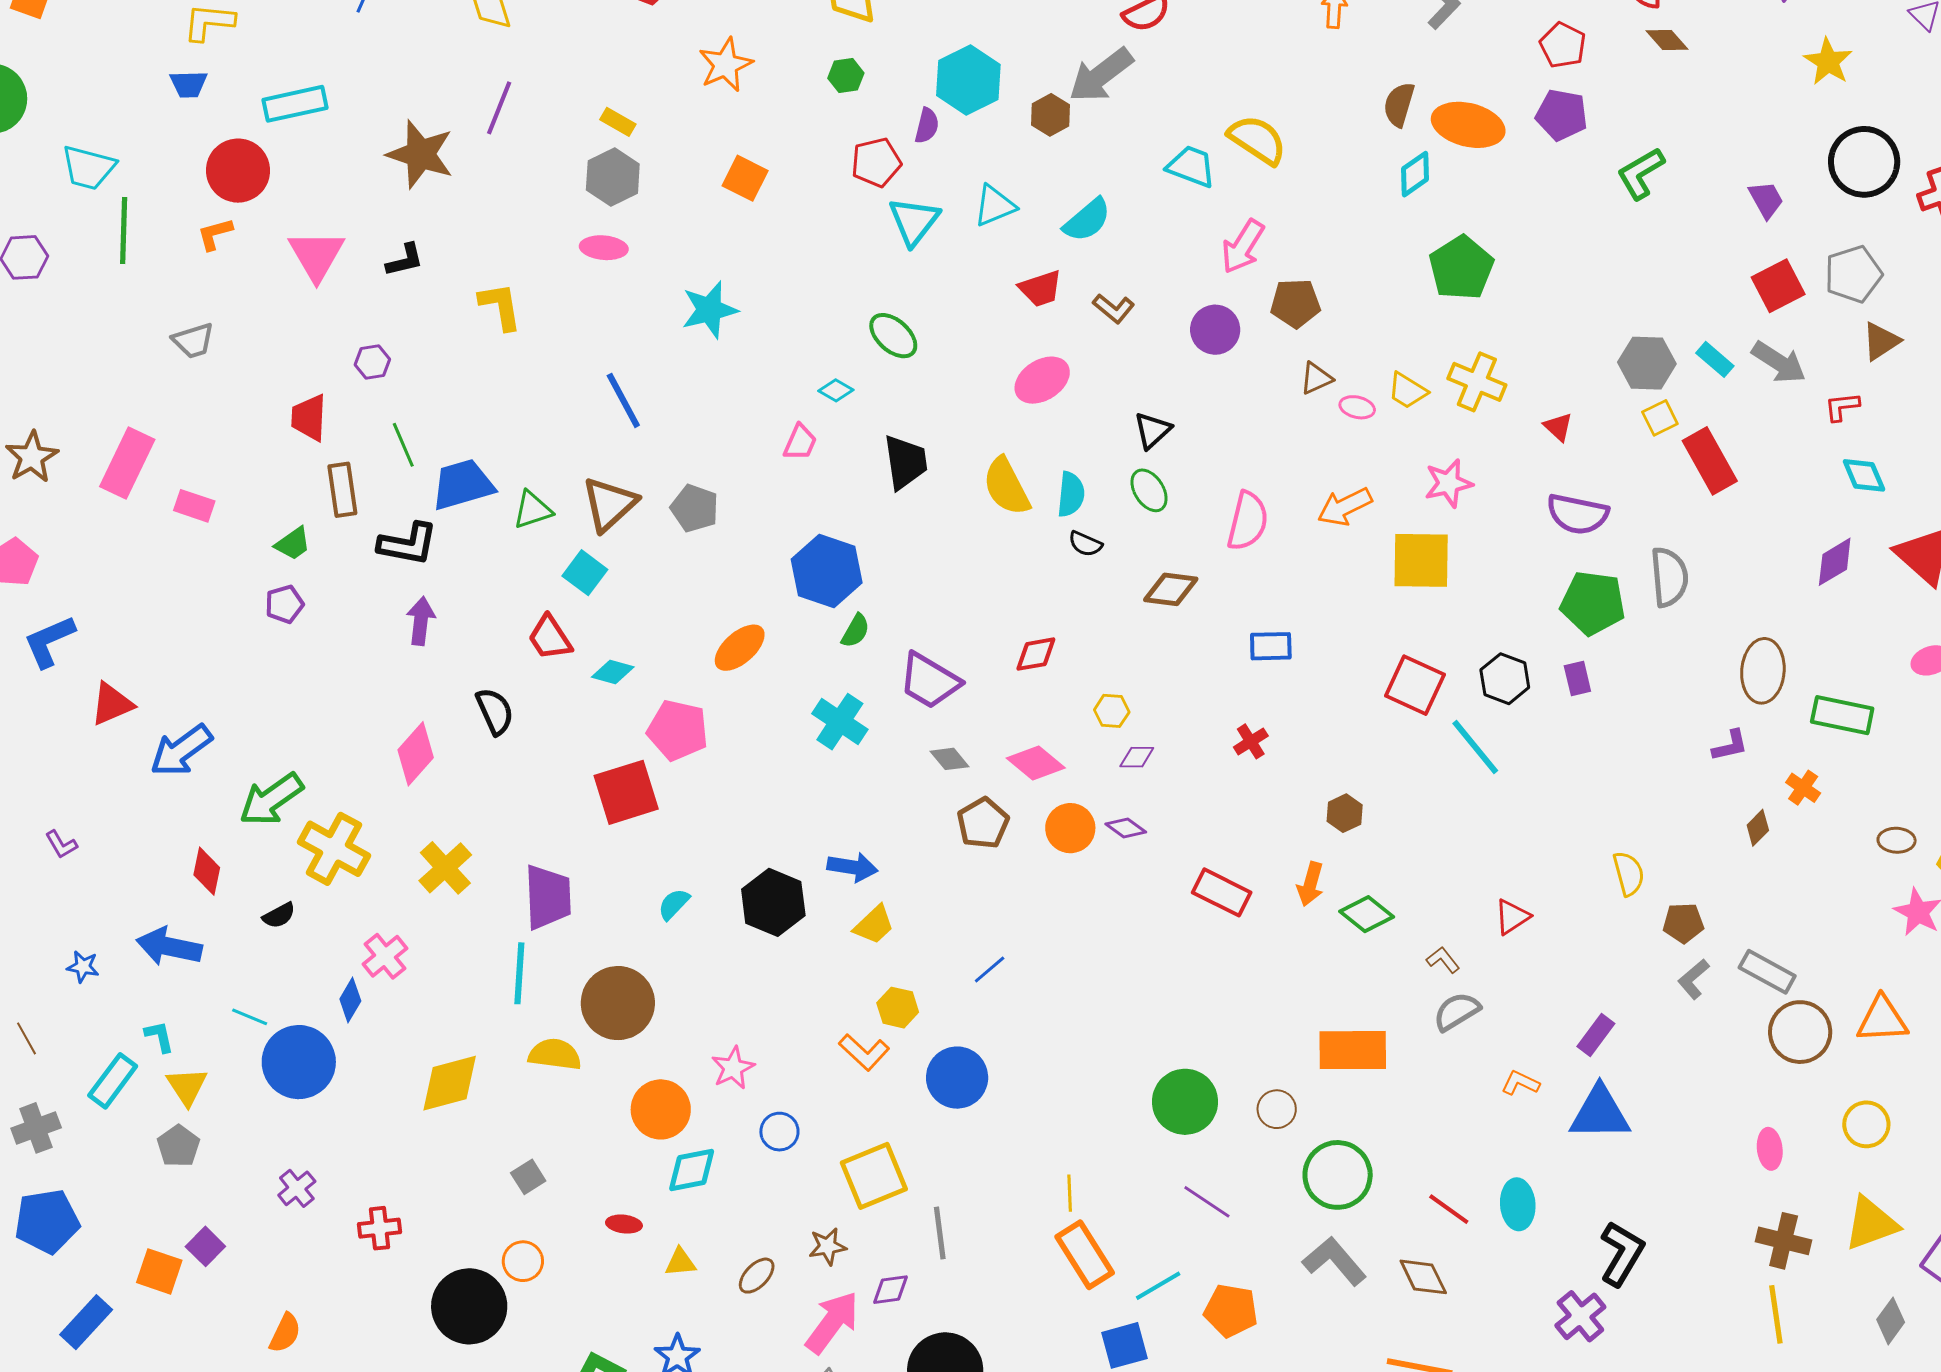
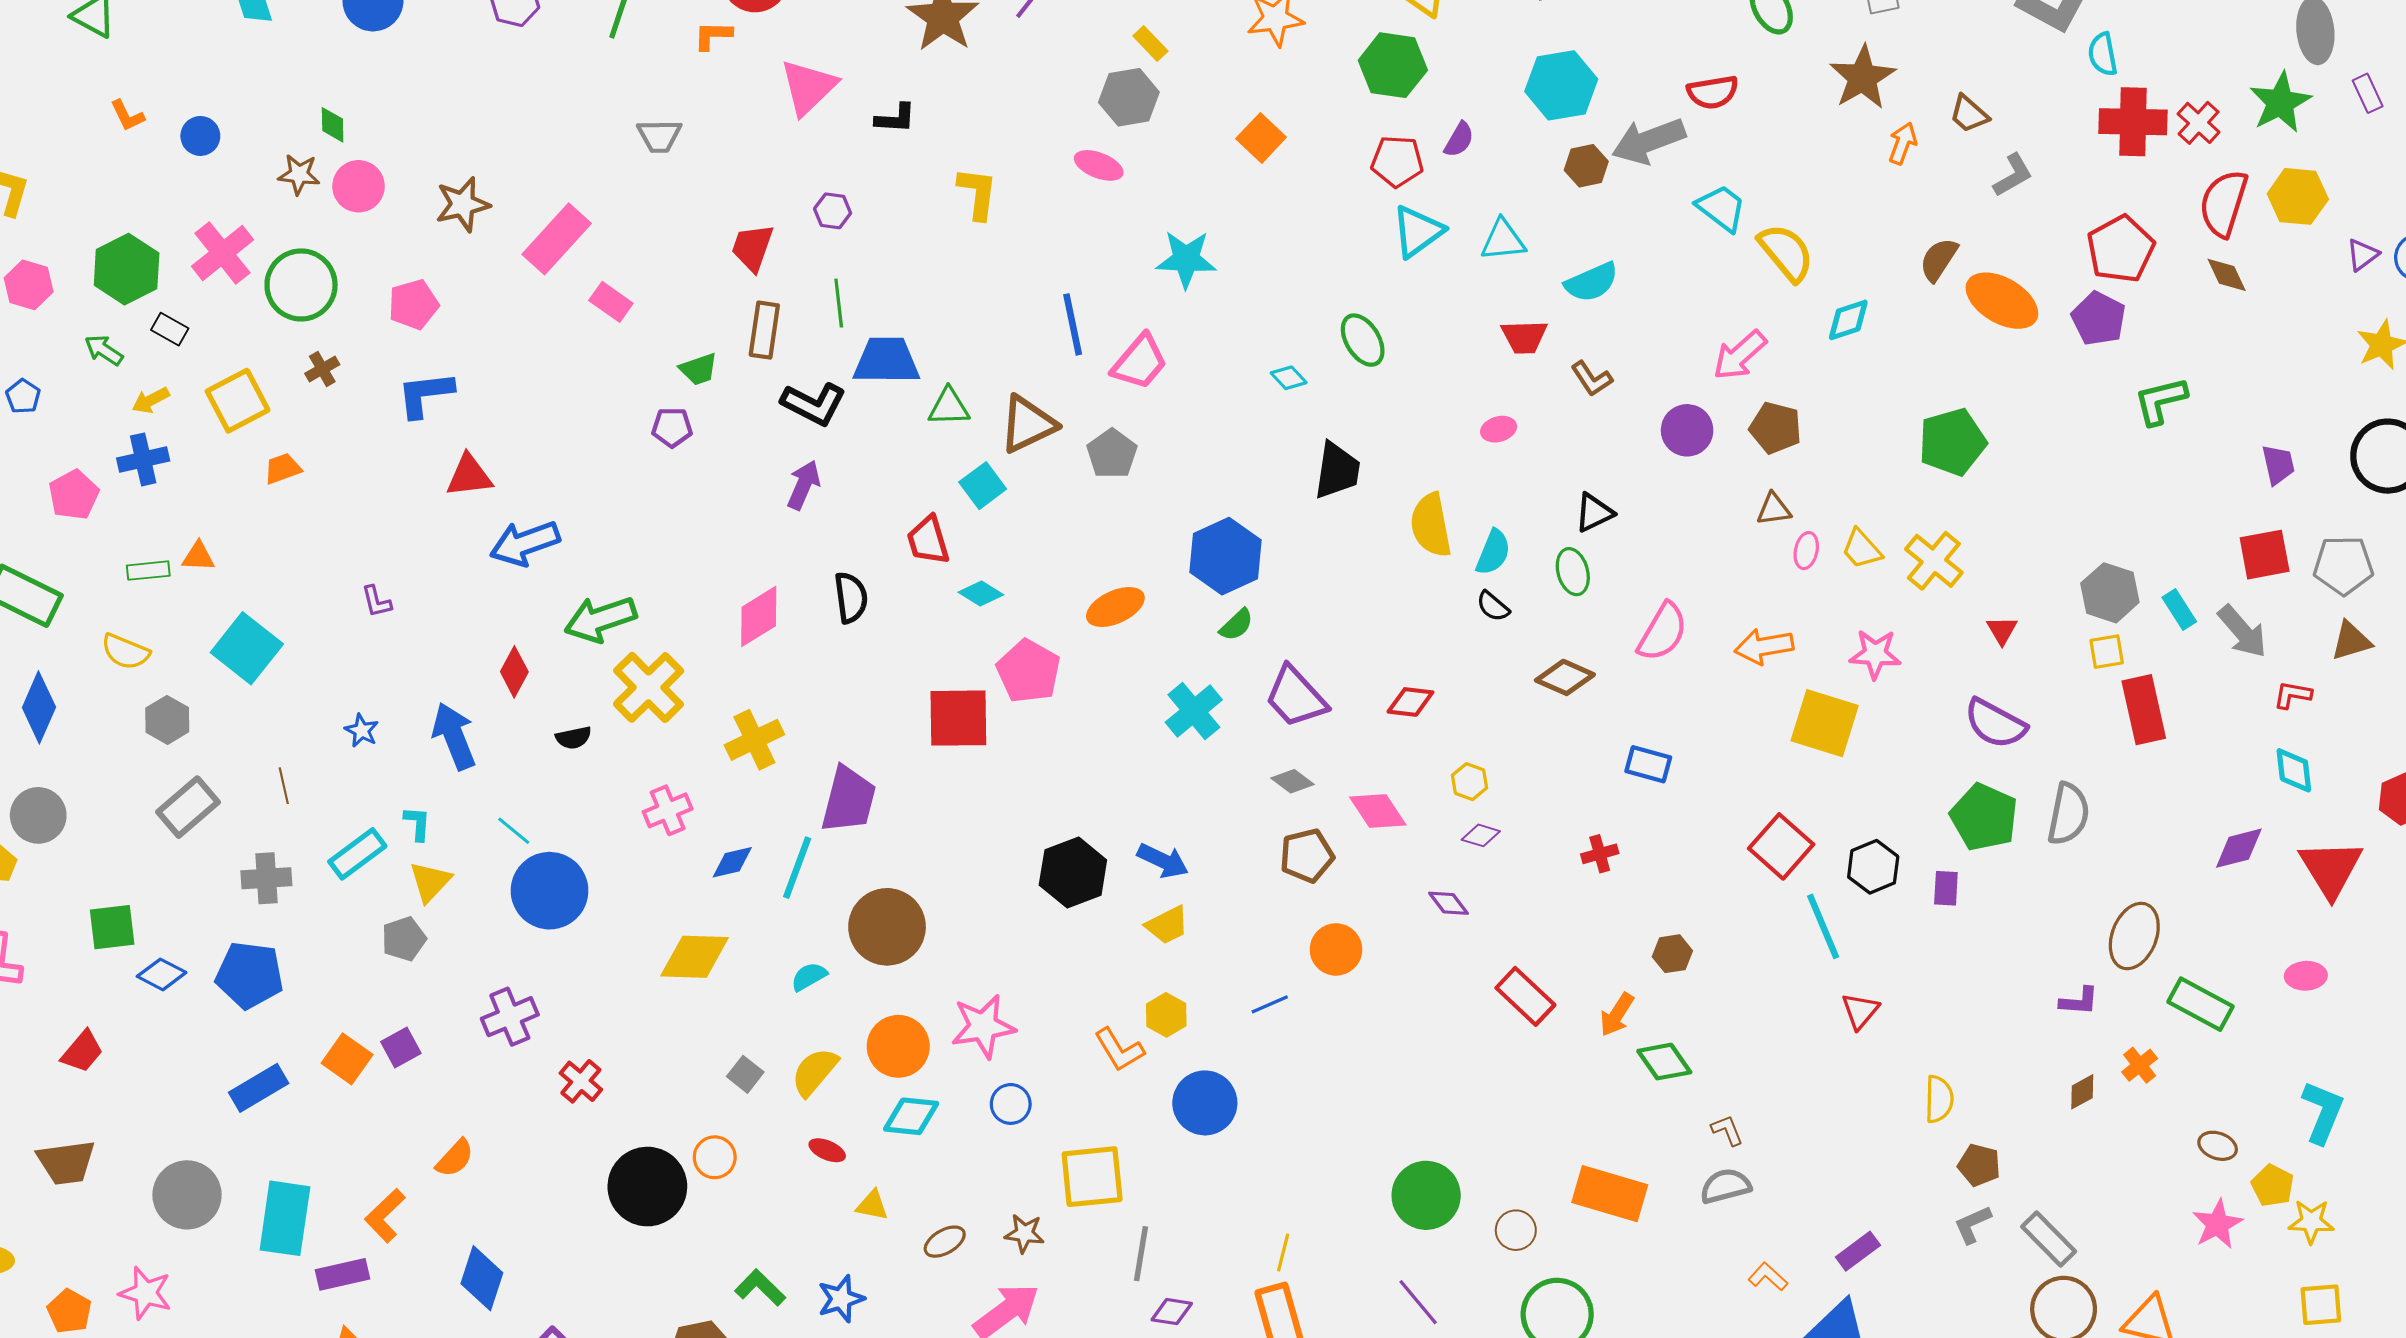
red pentagon: (1563, 45) -> (2121, 249), size x1.4
green hexagon: (846, 76) -> (1393, 65), size x1.8
cyan hexagon: (968, 80) -> (1561, 85), moved
cyan trapezoid: (1191, 166) -> (1721, 208), moved
cyan diamond: (1415, 174) -> (1848, 320), moved
pink ellipse: (1042, 380) -> (1499, 429), size x0.6
pink ellipse: (1357, 407) -> (1806, 551), turned 72
pink trapezoid: (800, 442) -> (1140, 362), moved, size x1.5
gray diamond: (950, 759) -> (1293, 781), turned -30
orange circle: (1070, 828) -> (1336, 949), moved
cyan semicircle: (674, 904) -> (809, 977), moved
red triangle: (1512, 917) -> (1860, 1011), moved, turned -33
blue arrow: (169, 947) -> (454, 736), turned 40
blue diamond: (350, 1000) -> (732, 862), moved, turned 30
yellow semicircle: (555, 1054) -> (815, 1072), moved, turned -74
pink star: (733, 1068) -> (983, 1026), size x1.4
gray square: (528, 1177) -> (745, 1074), turned -36
purple cross: (297, 1188) -> (510, 1017), size x1.4
red cross: (380, 1228) -> (581, 1081), turned 30
purple diamond: (890, 1290) -> (1172, 1312), moved

